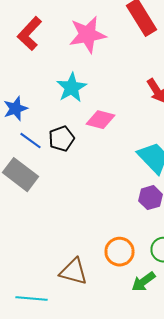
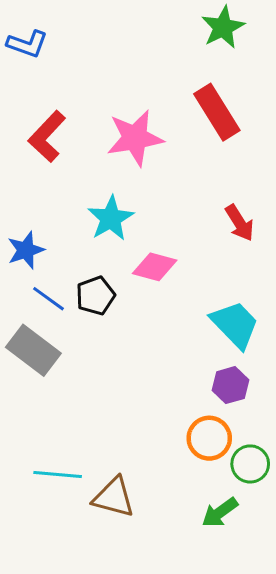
orange circle: (120, 252) -> (209, 438), moved
cyan line: (32, 299) -> (58, 475), moved

